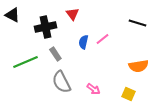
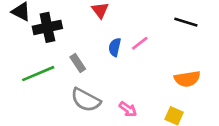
black cross: (45, 27) -> (47, 27), moved
gray semicircle: (61, 82) -> (86, 100), turned -35

